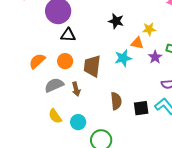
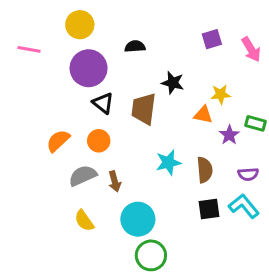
black triangle: (68, 35) -> (103, 103), turned 35
cyan star: (123, 58) -> (168, 163), moved
brown trapezoid: (92, 66) -> (144, 109), moved
brown semicircle: (116, 101) -> (205, 170), moved
cyan circle: (78, 122) -> (138, 219), moved, size x1.5

